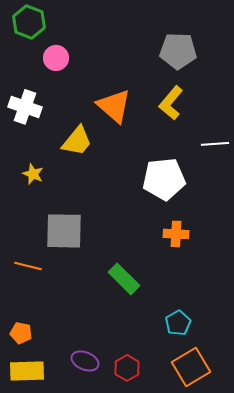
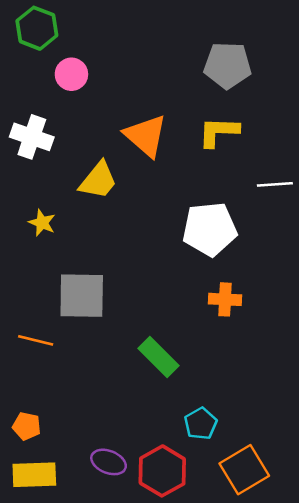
yellow L-shape: (171, 103) -> (219, 132), turned 52
cyan pentagon: (178, 323) -> (201, 424), moved
red hexagon: (127, 368) -> (162, 471), size x1.5

